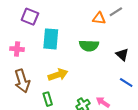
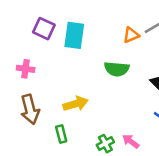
orange triangle: (99, 18) -> (131, 35), turned -32
cyan rectangle: (51, 39) -> (74, 35), moved

